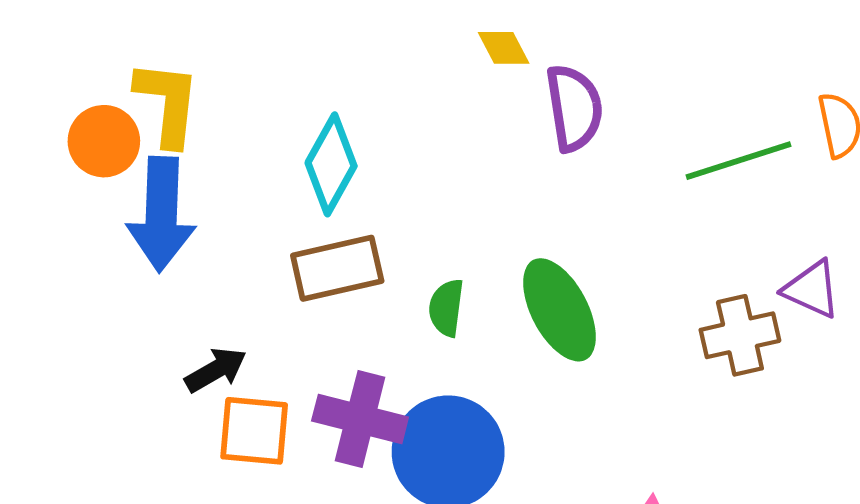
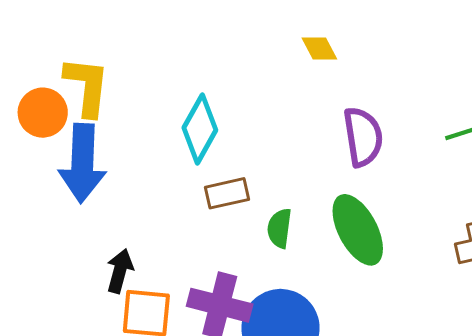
purple semicircle: (574, 108) -> (363, 137), moved
brown rectangle: (337, 268) -> (227, 193), moved, size x0.7
black arrow: (216, 370) -> (120, 271), turned -45

